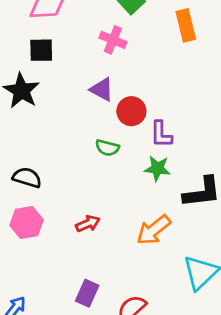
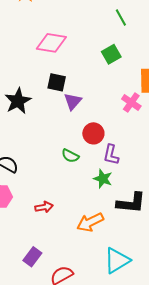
pink cross: (113, 40) -> (131, 102), moved
black square: (41, 50) -> (57, 82), moved
purple triangle: (102, 89) -> (73, 101), moved, turned 30

